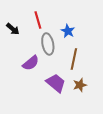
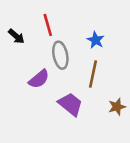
blue star: (68, 31) -> (96, 40), moved
brown star: (80, 85) -> (117, 107), moved

